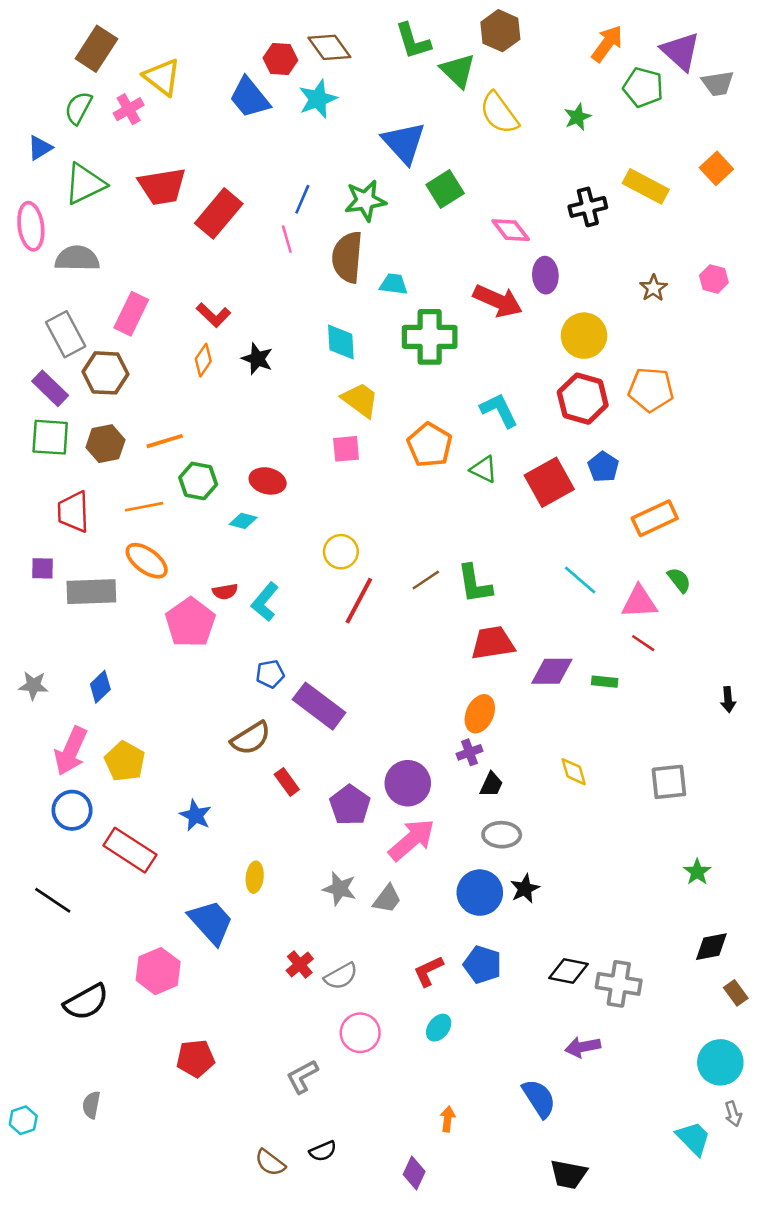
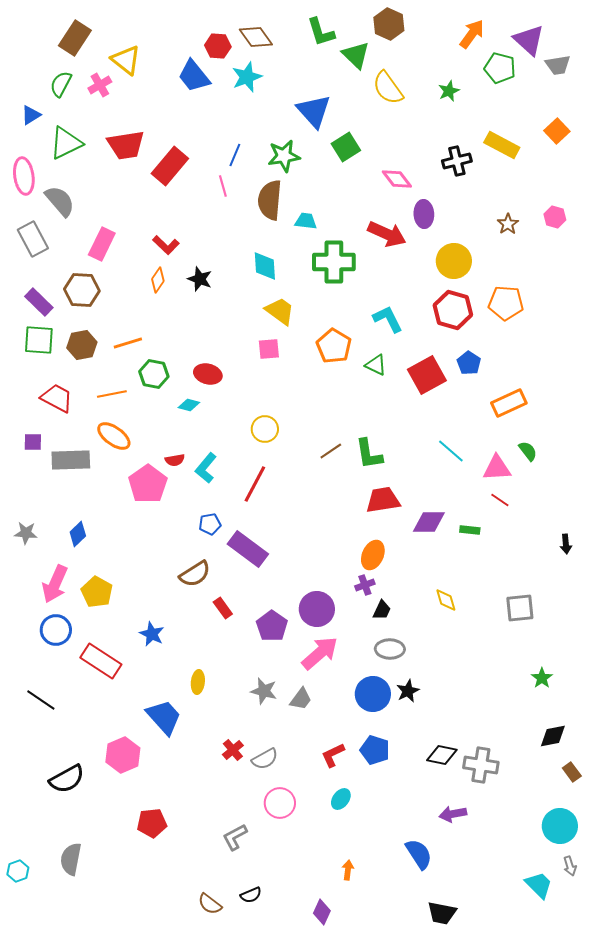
gray semicircle: (77, 258) -> (60, 201), turned 48
gray rectangle: (66, 334) -> (33, 239), moved
red trapezoid: (73, 512) -> (57, 398), turned 120
red line: (359, 601) -> (255, 484), moved
gray semicircle: (91, 1105) -> (71, 859), size x1.5

